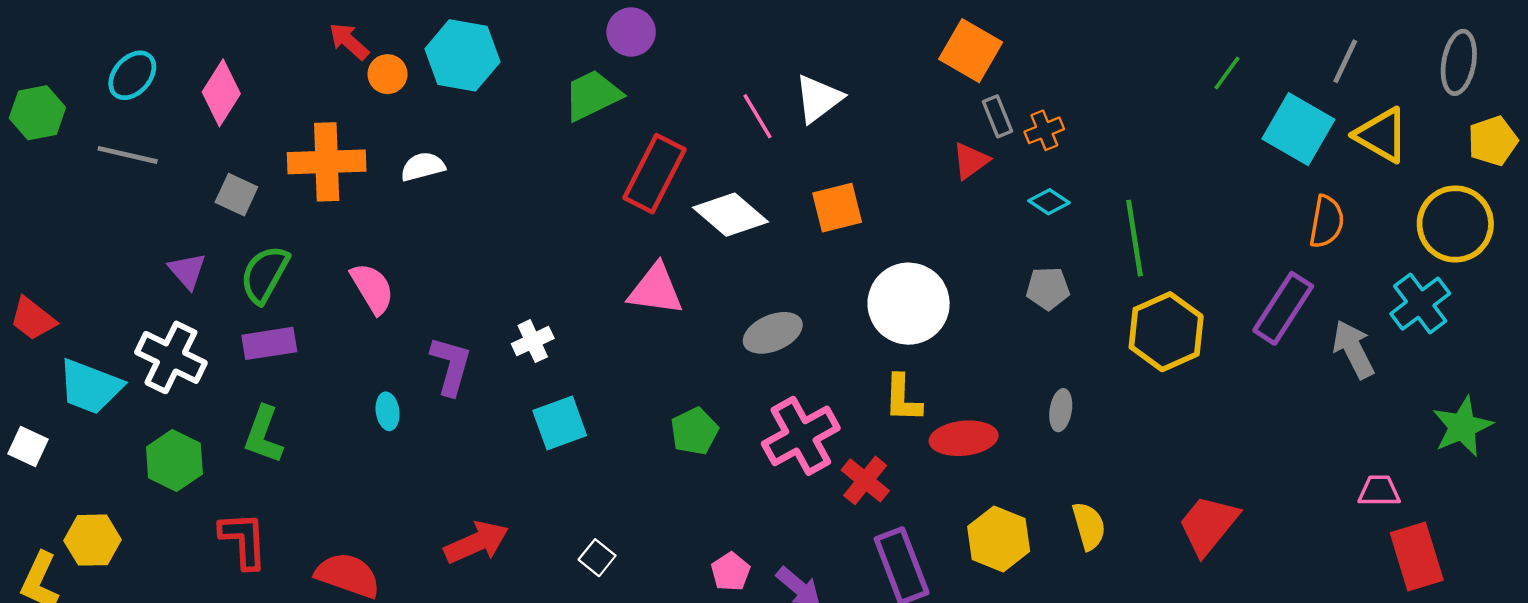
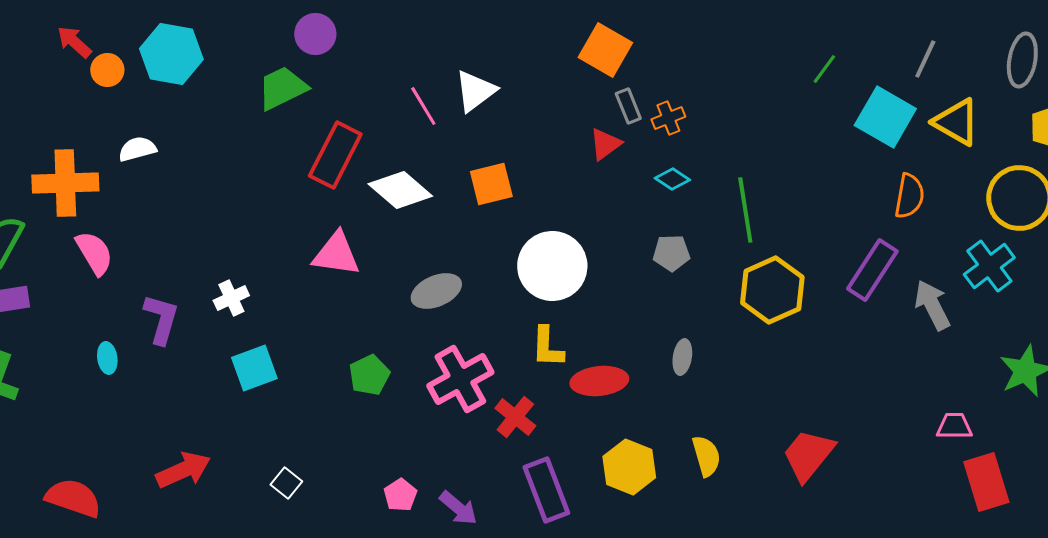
orange cross: (327, 162) -> (65, 183), moved

